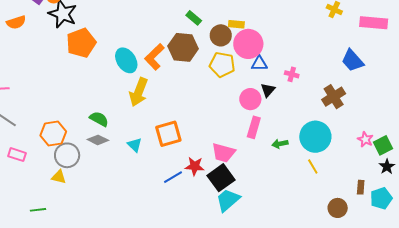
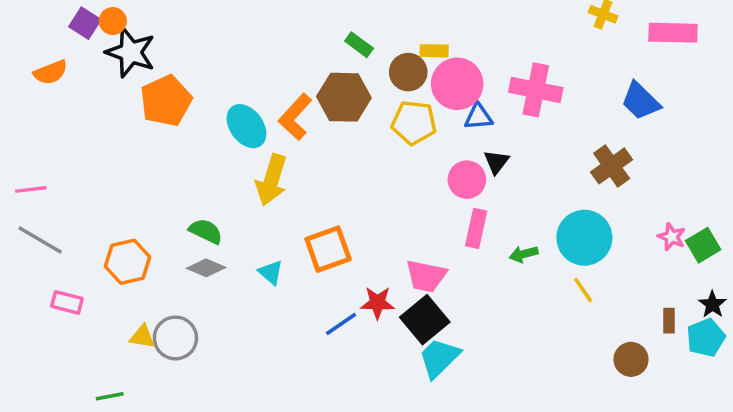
pink cross: (292, 74) -> (536, 90), moved, size x2.0
gray circle: (67, 155) -> (175, 338), moved
black star: (387, 167) -> (712, 304), moved

